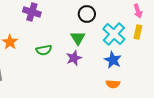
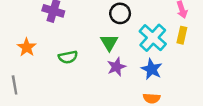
purple star: (74, 58) -> (116, 67), moved

